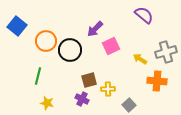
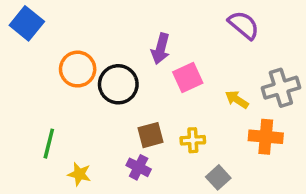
blue square: (17, 26) -> (27, 23), moved
purple arrow: (95, 29) -> (161, 49), turned -30
green line: (38, 76) -> (49, 144), moved
yellow cross: (108, 89) -> (193, 140), moved

